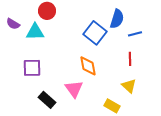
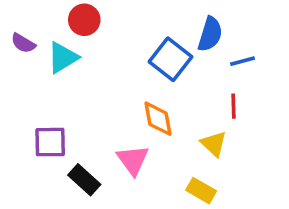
cyan triangle: (35, 32) -> (63, 58), turned -30
purple square: (32, 68) -> (50, 142), moved
yellow triangle: (129, 86) -> (214, 144), moved

